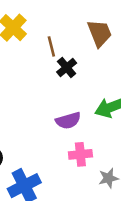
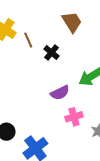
brown line: (51, 46) -> (28, 40), moved

